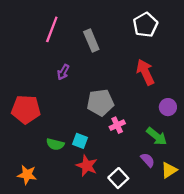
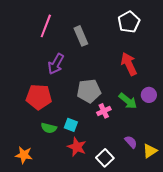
purple arrow: (63, 72) -> (56, 64), size x1.5
red pentagon: (26, 109) -> (39, 97), moved
green arrow: (157, 136) -> (128, 101), moved

